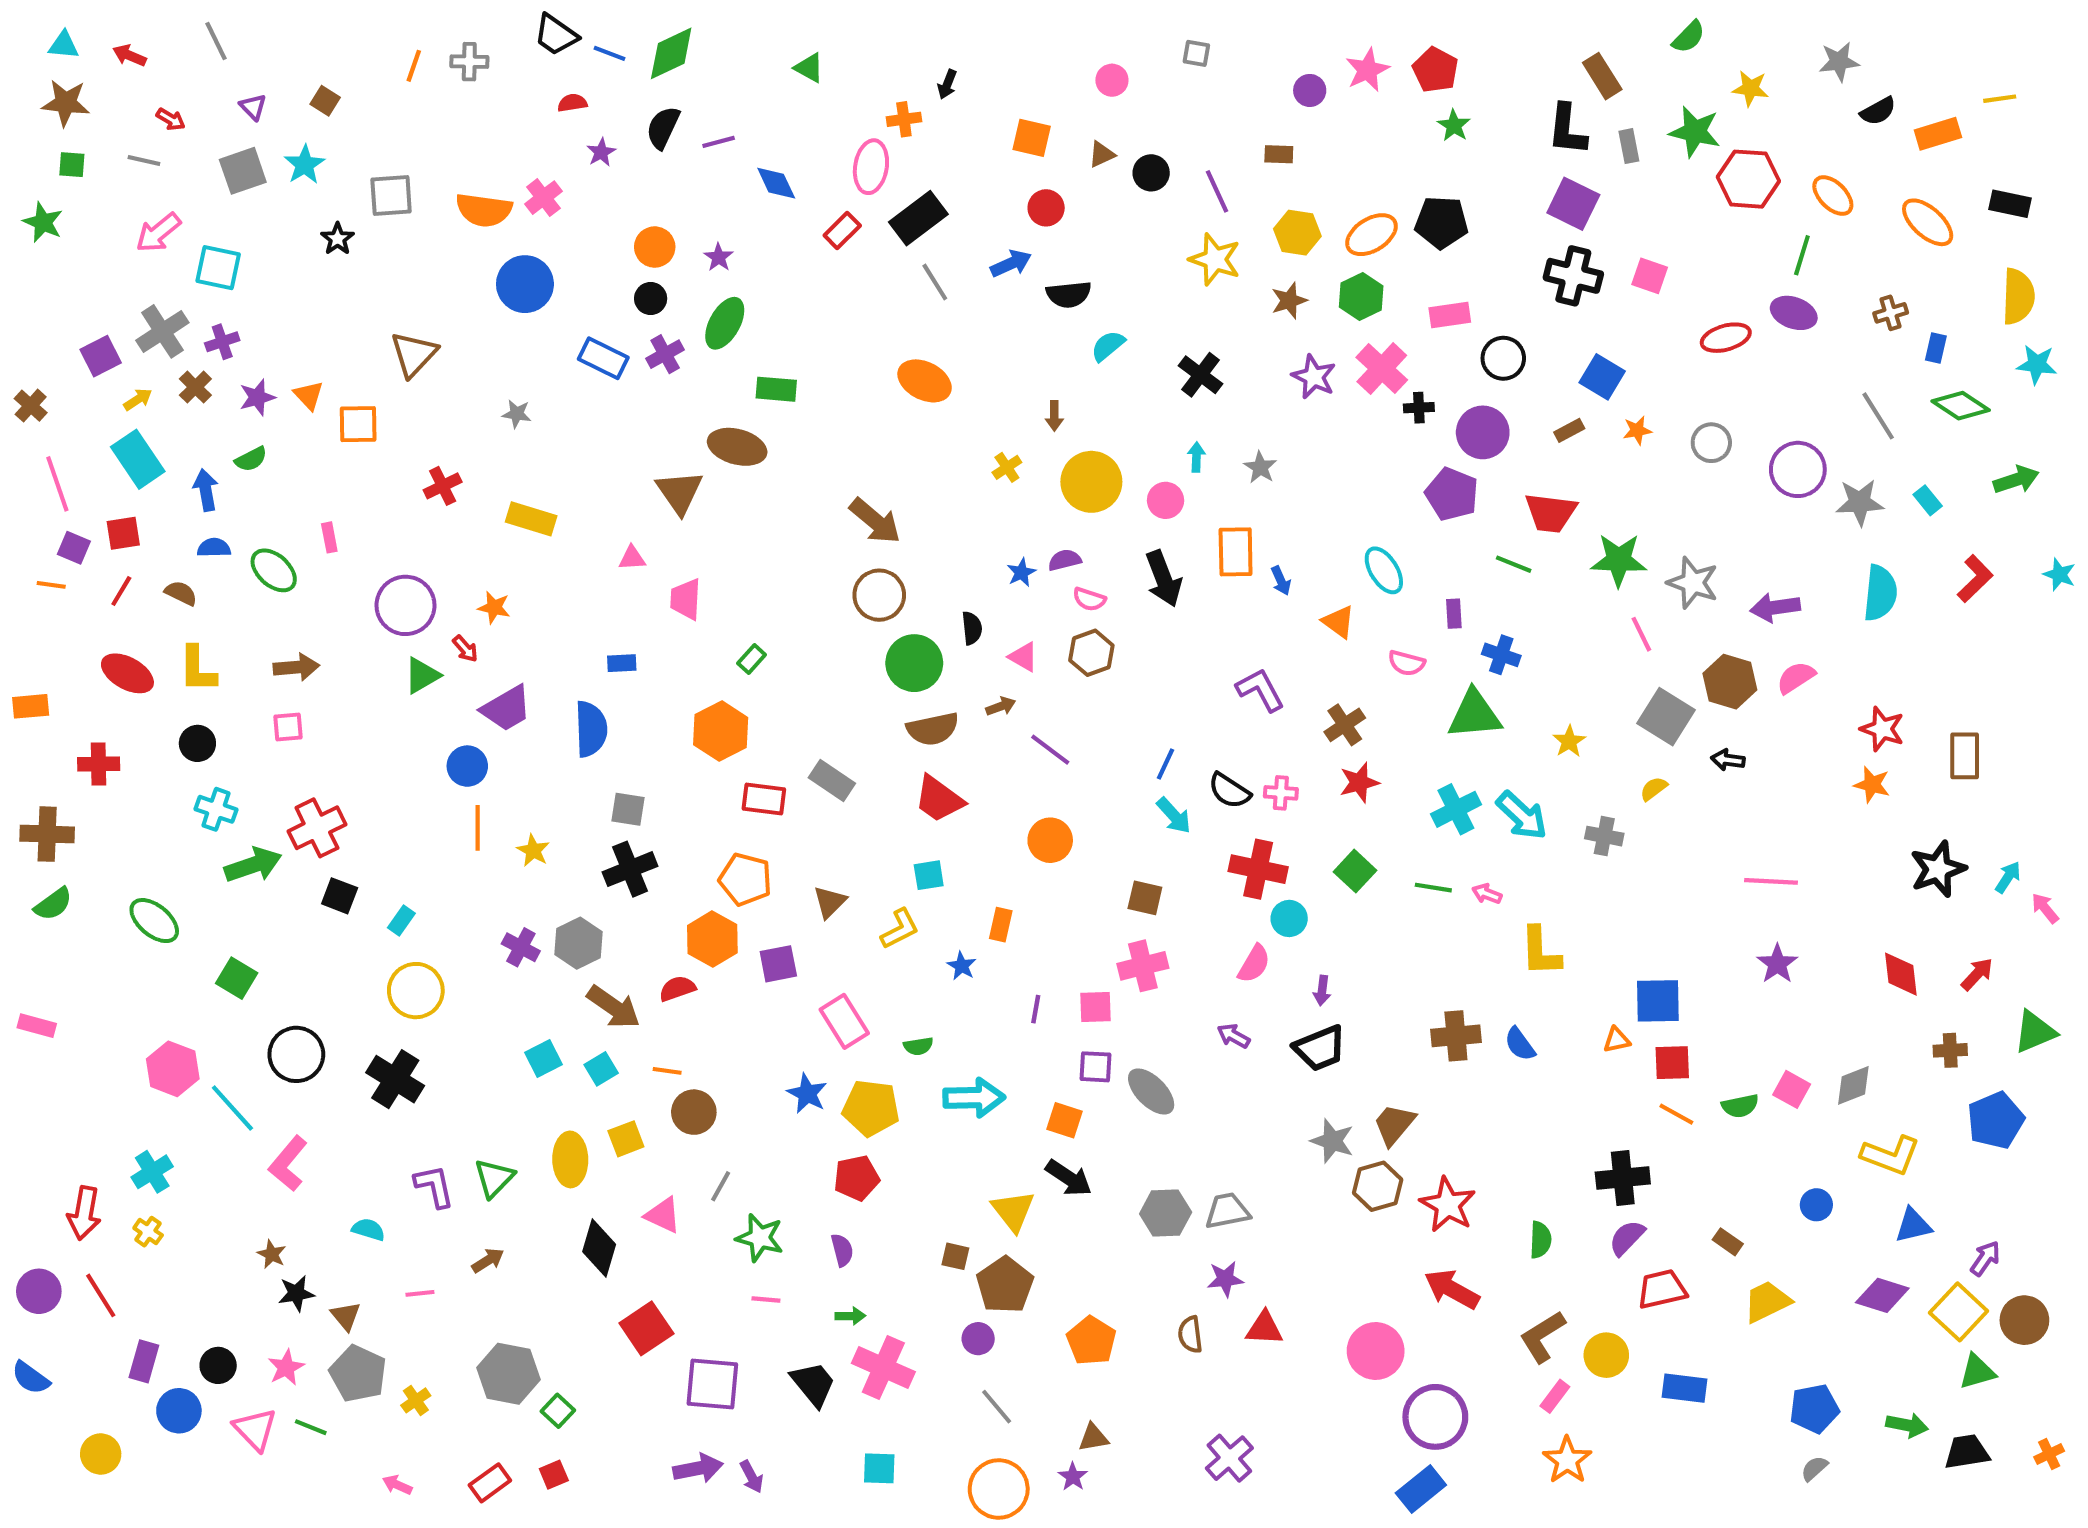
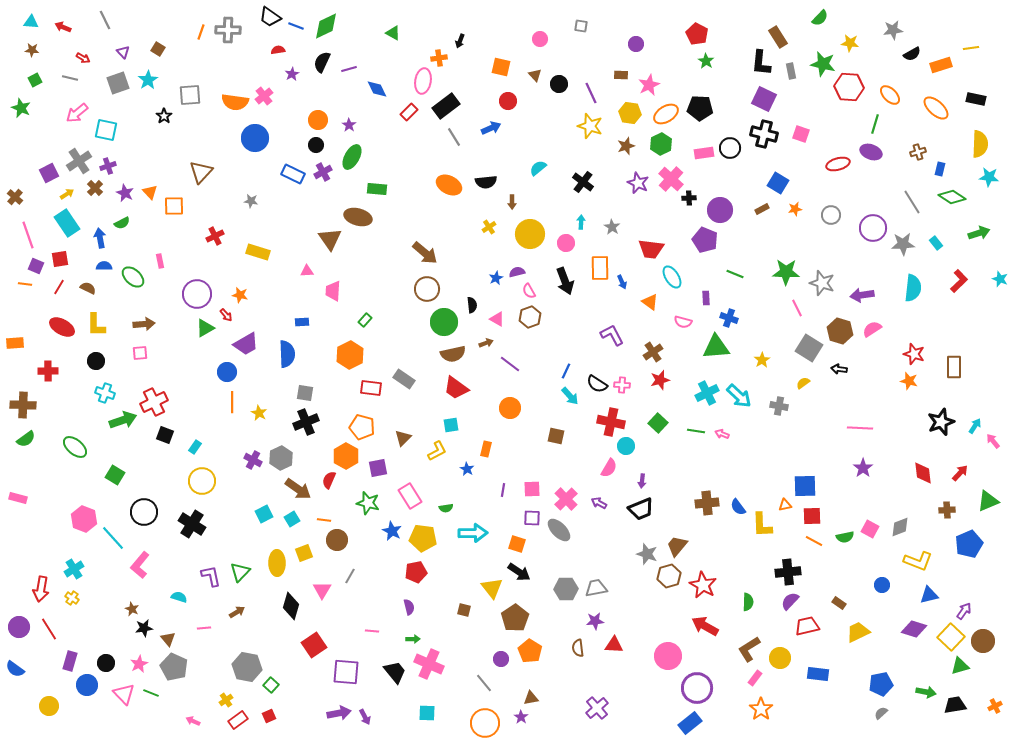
gray cross: (469, 62) -> (228, 30), size x1.4
pink star: (1367, 70) -> (649, 85), moved
brown star: (66, 103) -> (32, 50), size x0.6
brown triangle: (1102, 154) -> (535, 75), turned -48
green square: (72, 165) -> (35, 80), turned -32
black semicircle: (1069, 294) -> (486, 182), moved
black circle: (1503, 358) -> (730, 148), moved
purple star: (257, 397) -> (125, 193), turned -30
red trapezoid: (1551, 513) -> (651, 249), moved
pink semicircle: (1089, 599) -> (529, 291), turned 42
yellow L-shape: (1540, 951) -> (762, 525), moved
pink cross: (1143, 966) -> (566, 499), moved, turned -30
red semicircle: (677, 989) -> (329, 480), turned -48
pink triangle: (663, 1215) -> (322, 590), turned 36
green star: (760, 1238) -> (368, 503), moved
brown pentagon: (1005, 1285) -> (515, 618), moved
purple circle: (978, 1339) -> (501, 659), moved
yellow cross: (416, 1400) -> (226, 700), moved

